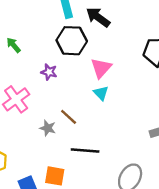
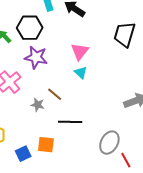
black hexagon: (72, 41) -> (30, 28), moved
purple star: (49, 72) -> (36, 57), size x1.6

